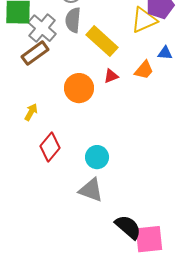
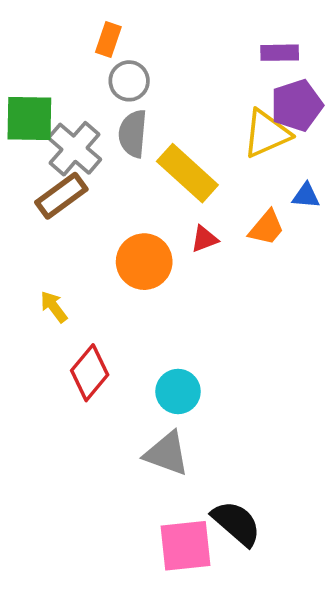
yellow arrow: (31, 112) -> (54, 307), turned -66
pink square: (149, 239) -> (186, 546), moved

